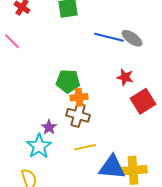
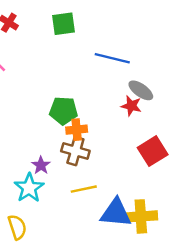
gray ellipse: (132, 38) -> (141, 90), moved
red square: (143, 101) -> (153, 151), moved

